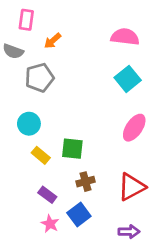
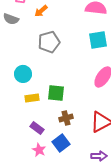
gray pentagon: (39, 78) -> (49, 42), moved
cyan square: (128, 79) -> (98, 40), turned 30
yellow rectangle: (41, 155) -> (32, 98), turned -48

